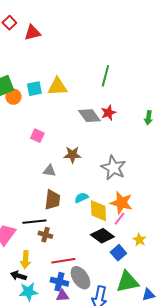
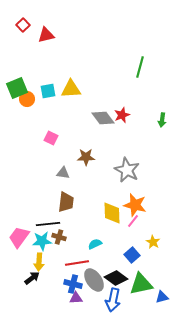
green line: (105, 76) -> (140, 67), moved
cyan semicircle: (81, 198) -> (95, 244), moved
black diamond: (102, 236) -> (116, 278), moved
black arrow: (18, 276) -> (32, 278), turned 126
cyan star: (28, 292) -> (42, 241), moved

